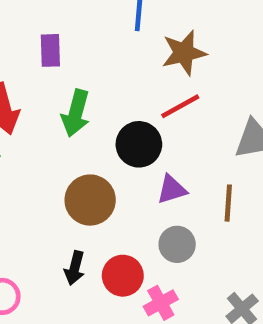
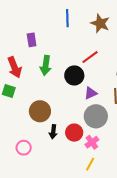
brown star: (184, 53) -> (100, 23), moved, turned -30
brown circle: (90, 200) -> (40, 111), moved
gray circle: (177, 244) -> (96, 116), size x1.5

